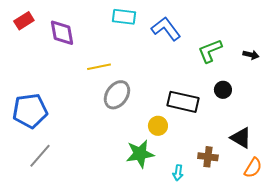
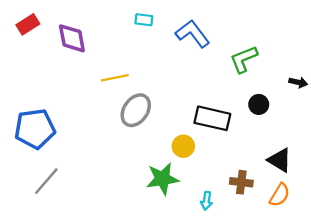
cyan rectangle: (124, 17) -> (144, 20), size x0.7
black arrow: (251, 55) -> (298, 82), moved
orange semicircle: (253, 168) -> (280, 195), moved

